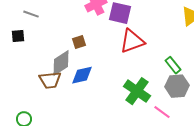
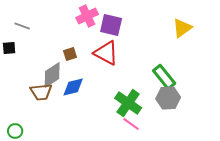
red triangle: (132, 41) -> (106, 53), moved, turned 48
green rectangle: (173, 65) -> (164, 77), size x1.4
pink line: (162, 112) -> (131, 124), moved

